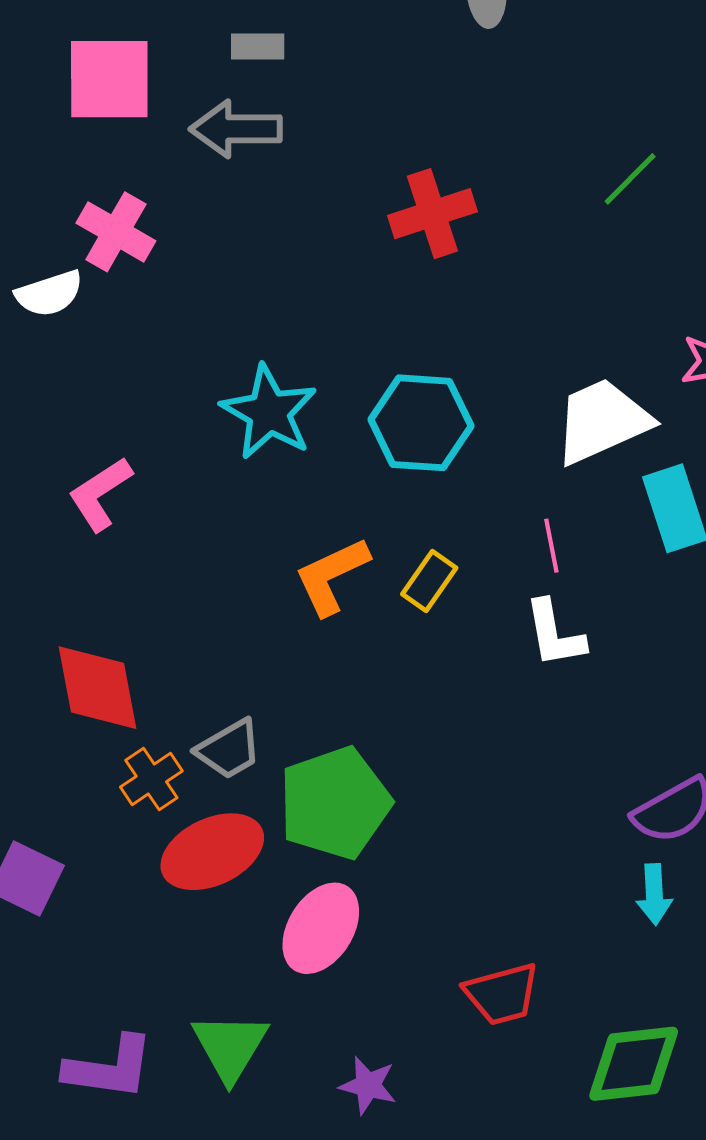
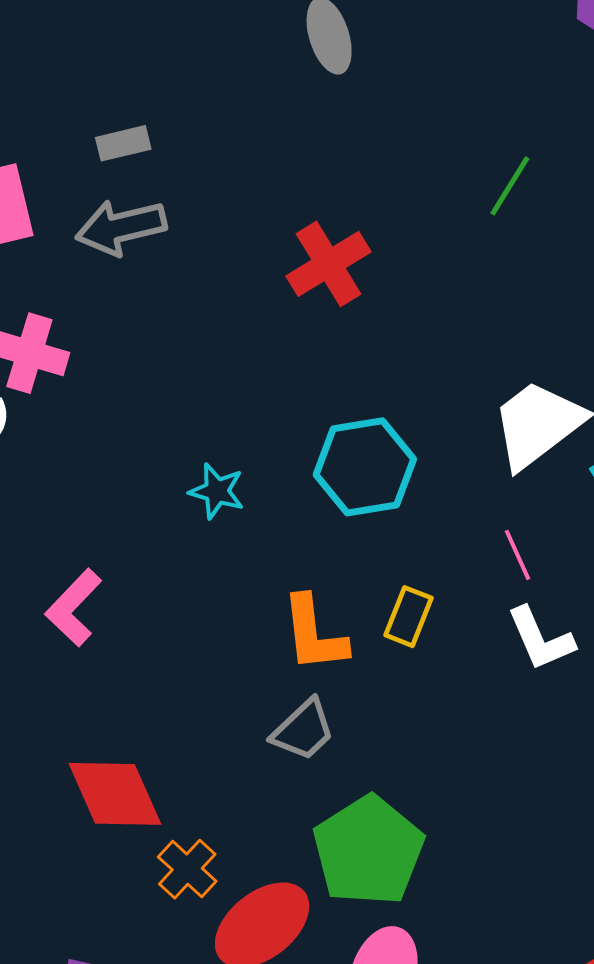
cyan star: (269, 412) -> (217, 491), size x0.6
orange L-shape: (332, 576) -> (314, 634), turned -58
gray trapezoid: (229, 749) -> (303, 730), moved

